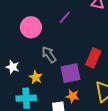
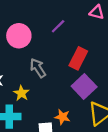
red rectangle: (93, 58) -> (78, 58), moved
purple square: (70, 73) -> (84, 87), moved, turned -35

